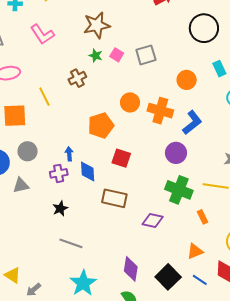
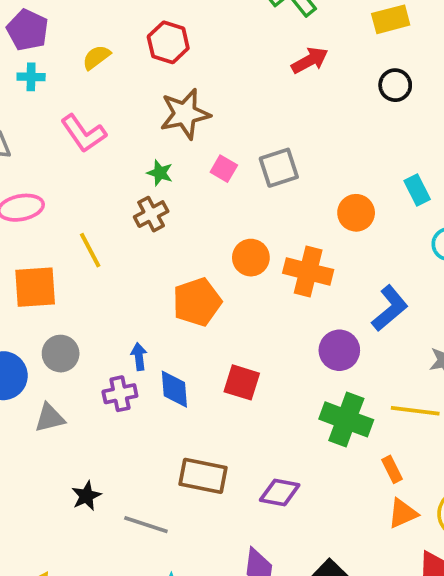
black circle: (204, 28) -> (395, 85), moved, size x0.6
green star: (96, 56) -> (160, 173), moved
blue L-shape: (192, 123) -> (390, 308), moved
red square: (121, 158) -> (242, 382), moved
brown rectangle: (114, 198) -> (203, 476), moved
black star: (60, 208) -> (86, 496), moved
purple diamond: (153, 221) -> (280, 492), moved
orange triangle: (195, 251) -> (403, 513), moved

